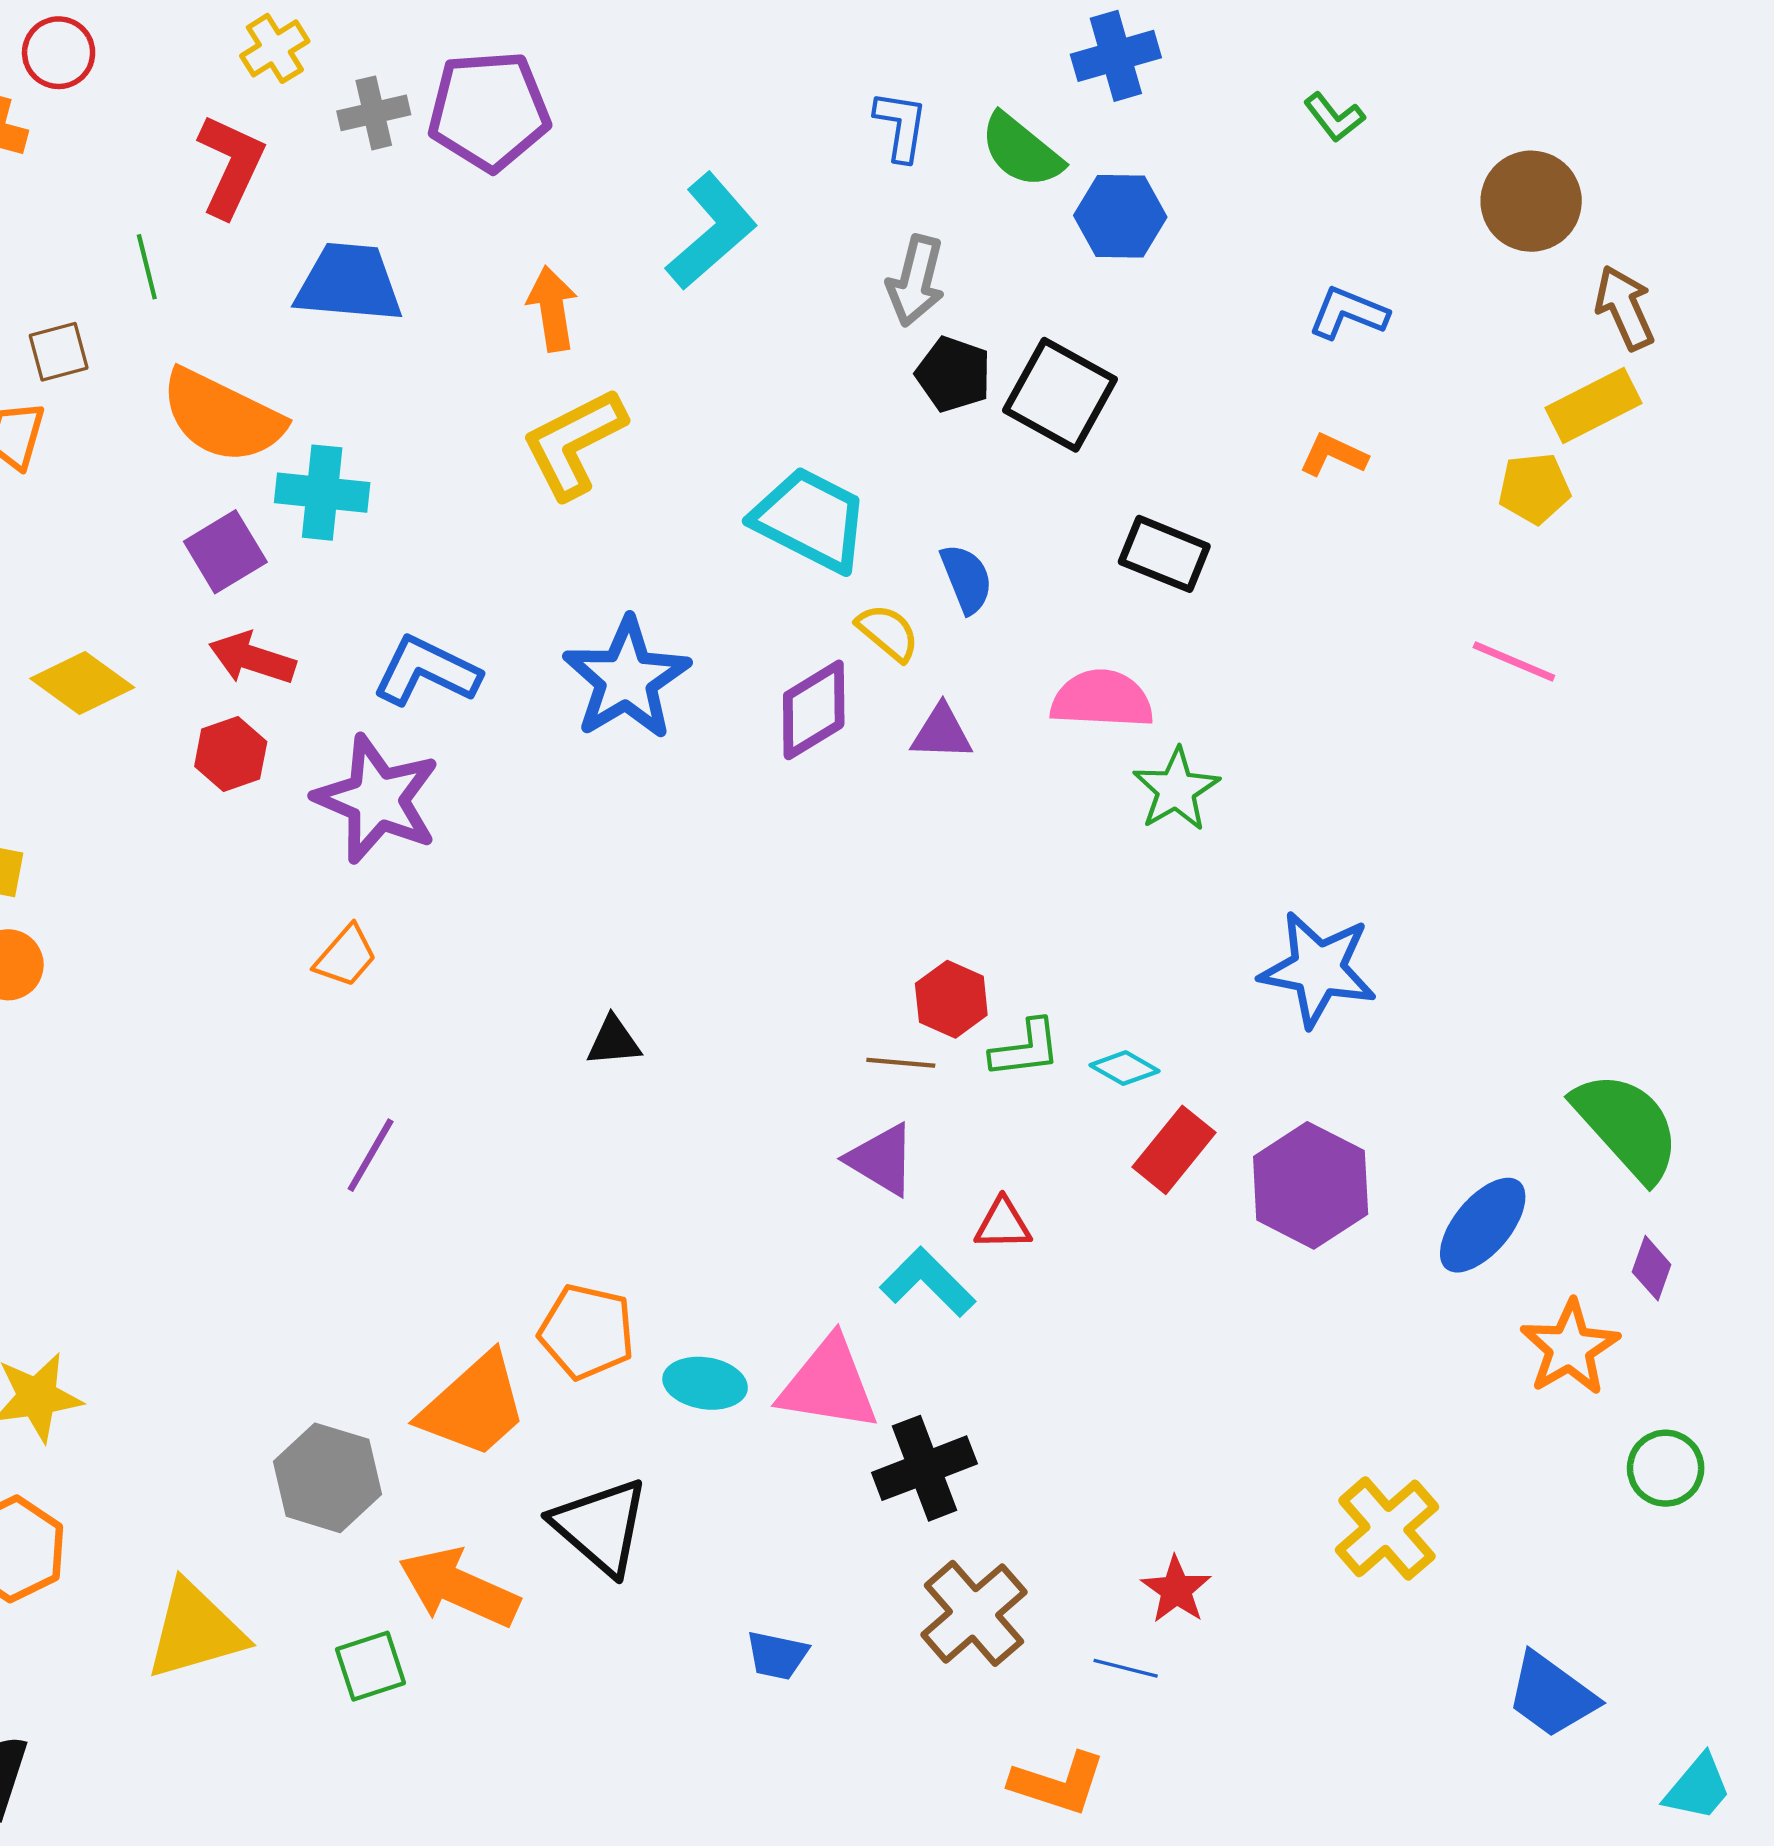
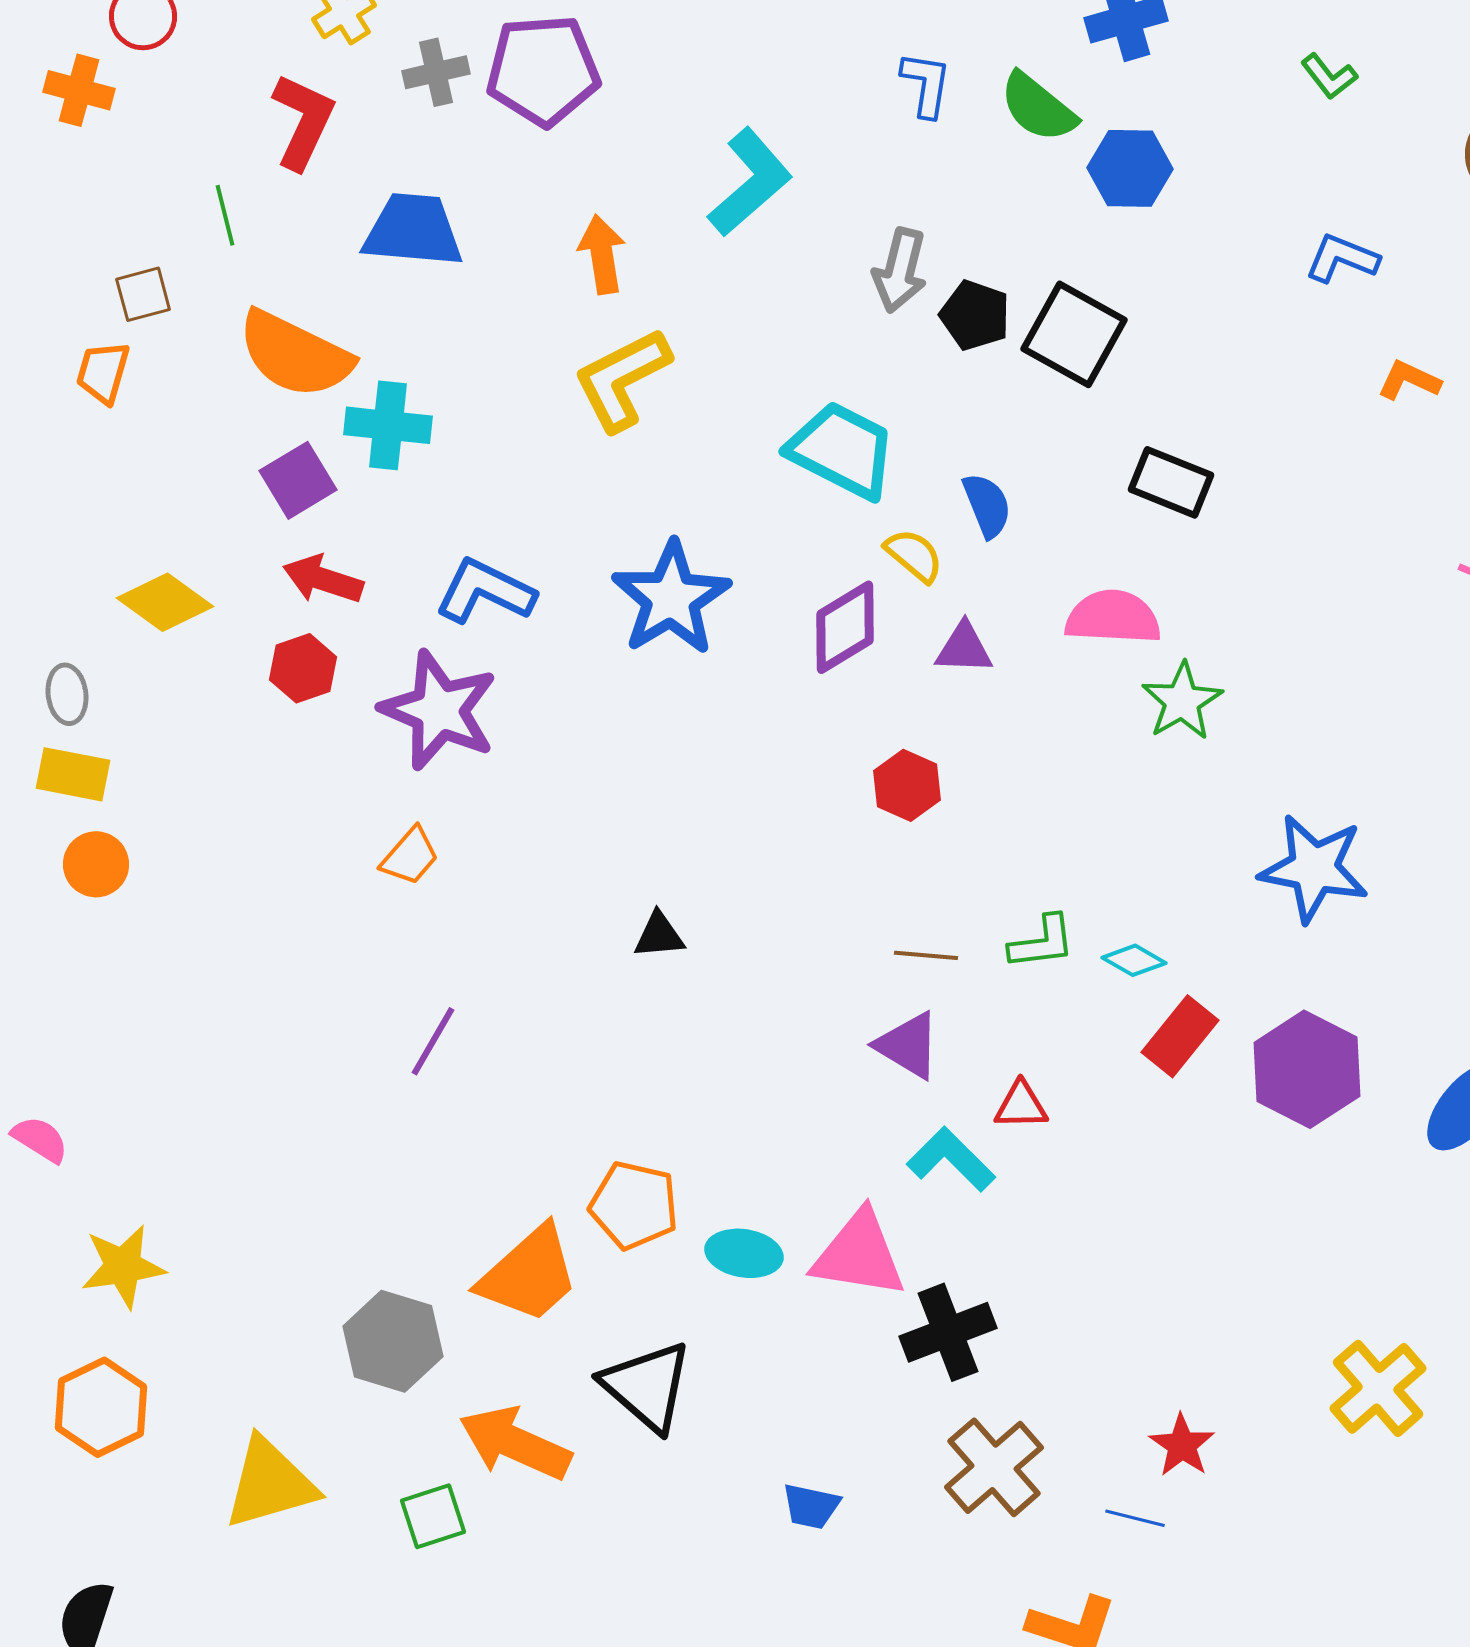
gray arrow: (916, 281) -> (900, 270), moved
orange L-shape: (1333, 455) -> (1409, 380), moved
red hexagon: (951, 999) -> (907, 785), moved

